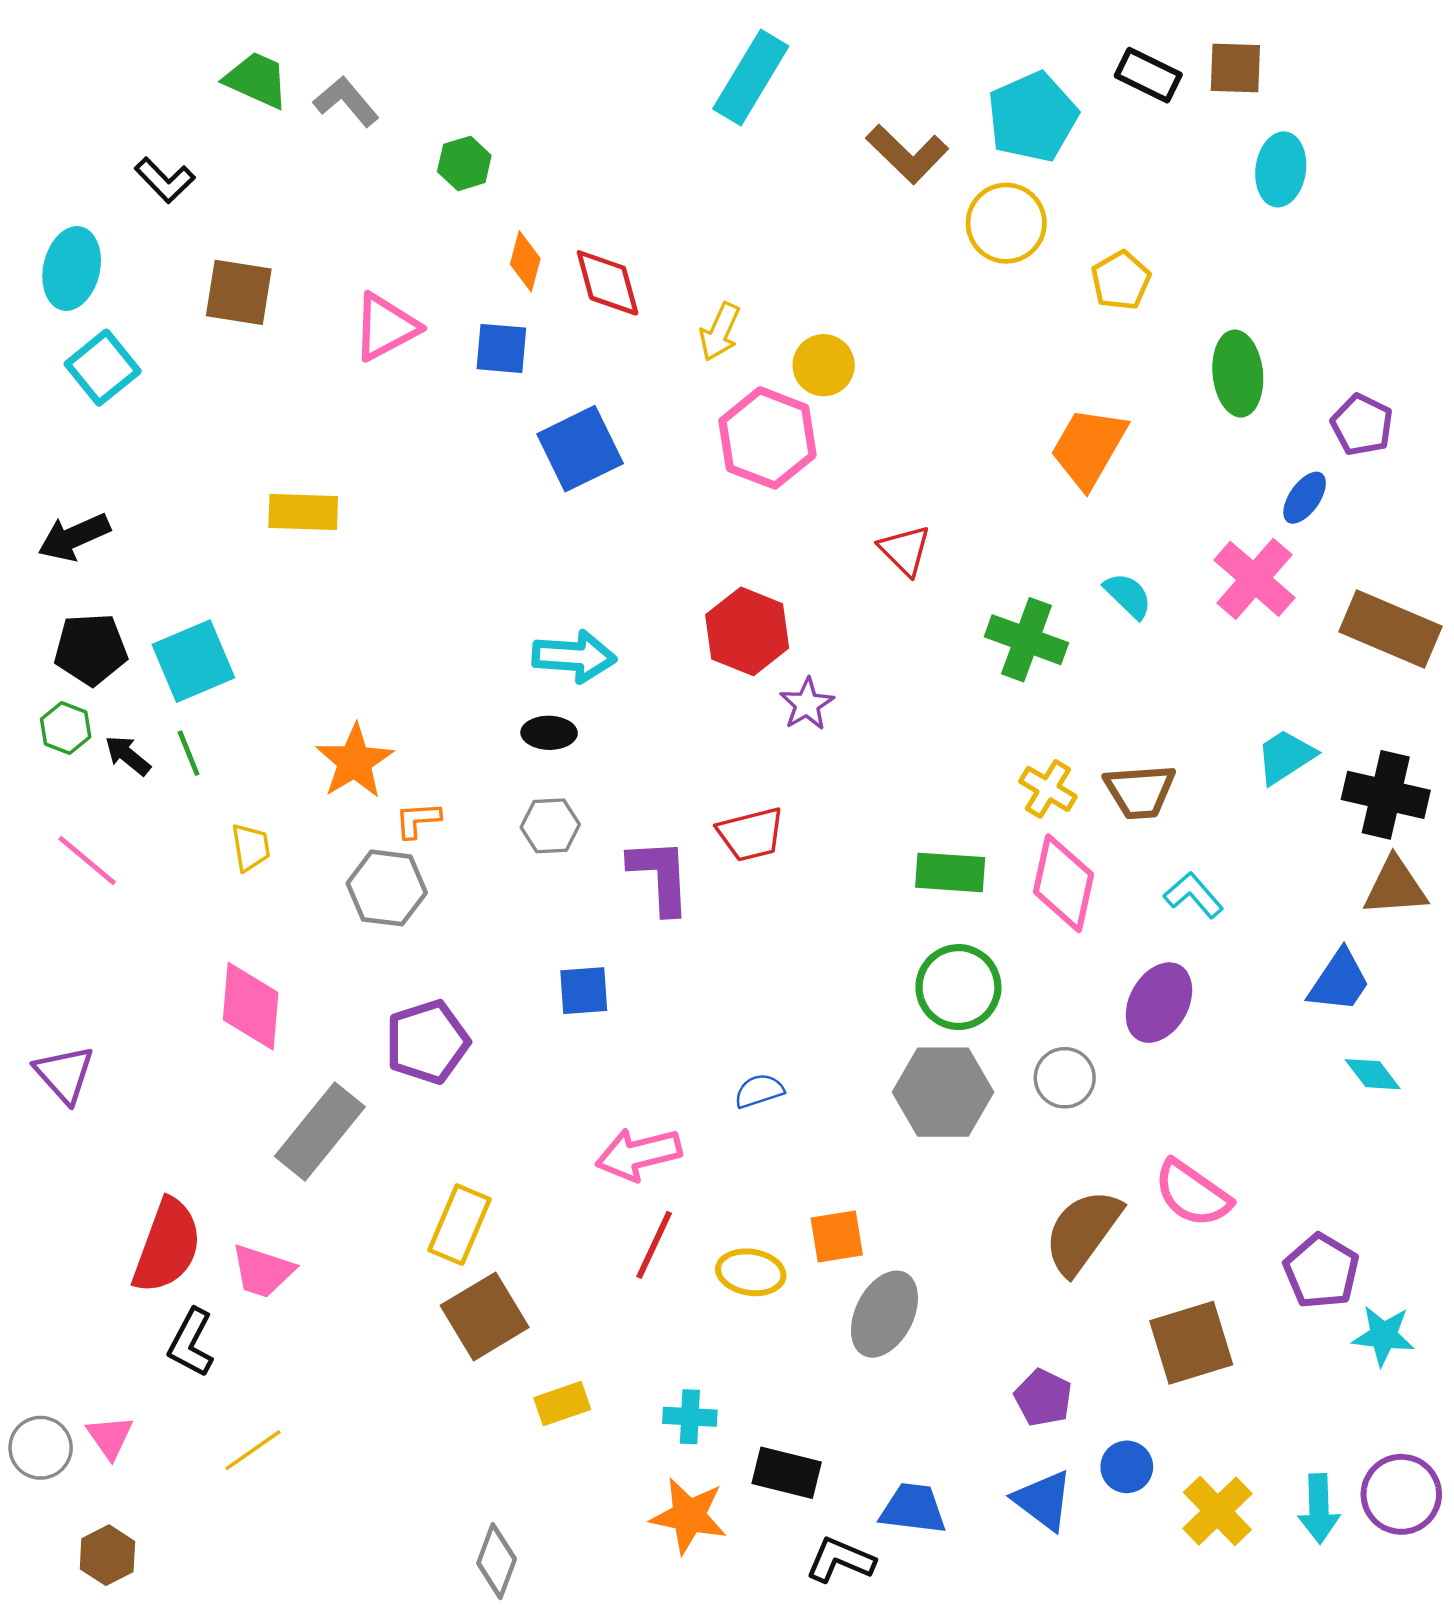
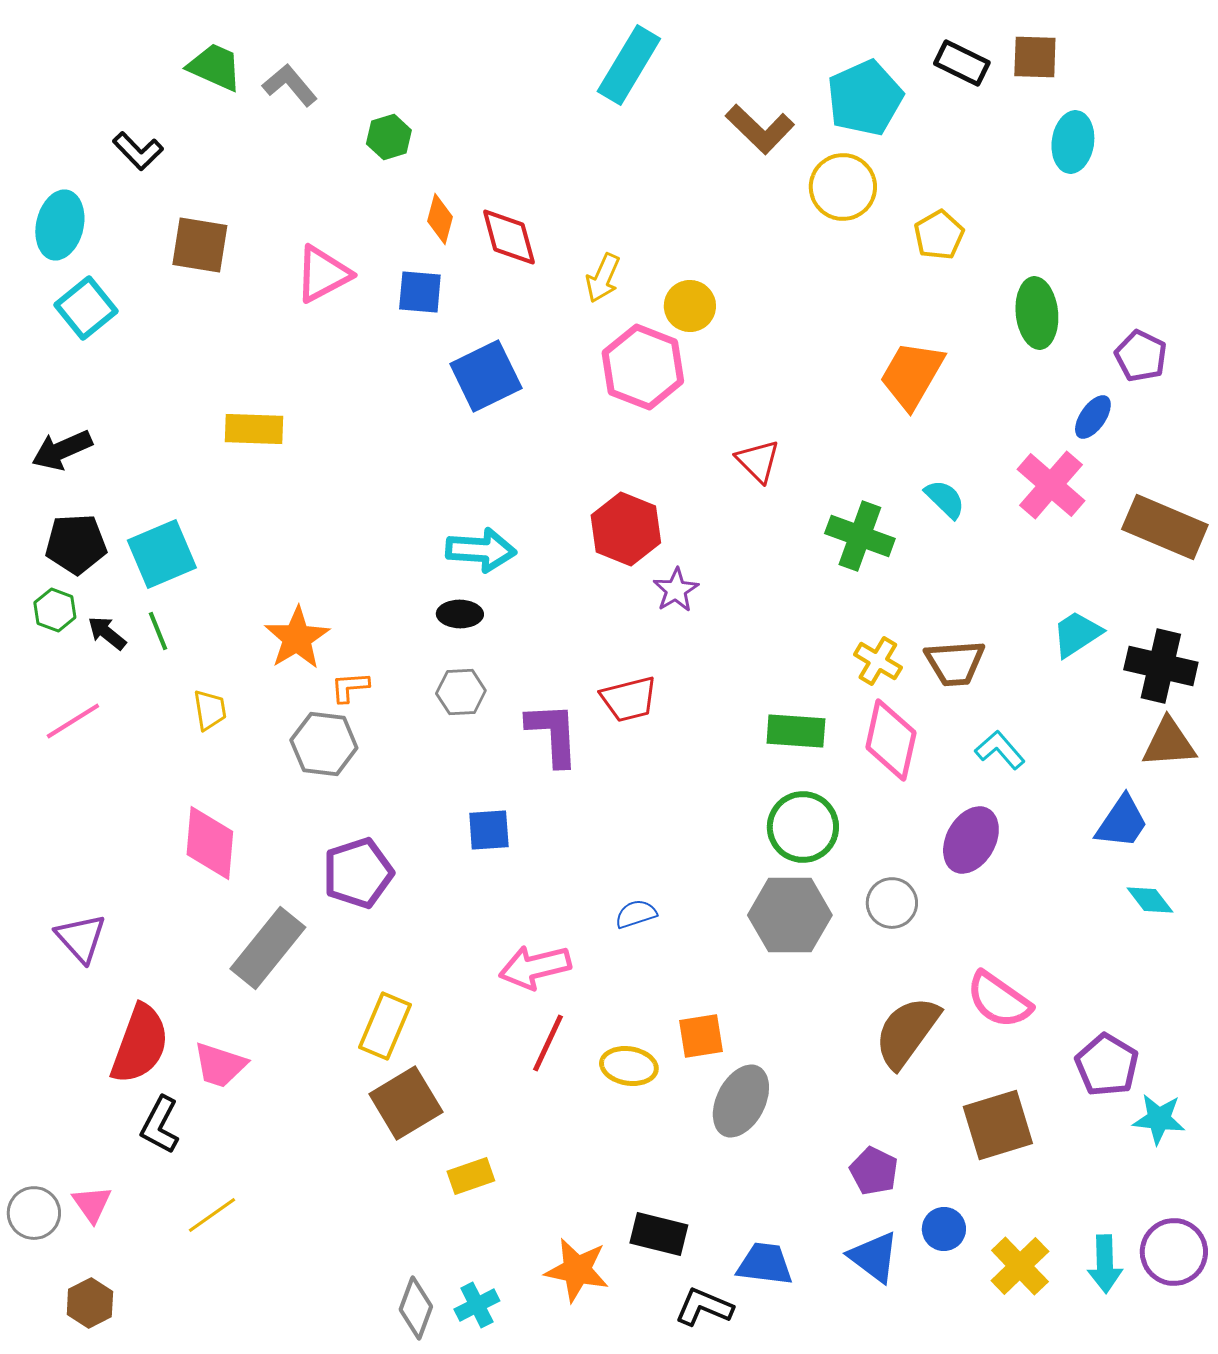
pink line: (87, 861) -> (73, 721), turned -72
purple triangle: (64, 1074) -> (81, 938), moved
cyan cross: (690, 1417) -> (477, 1305), moved, turned -30

